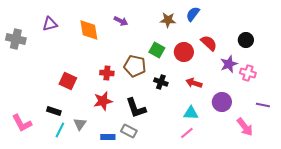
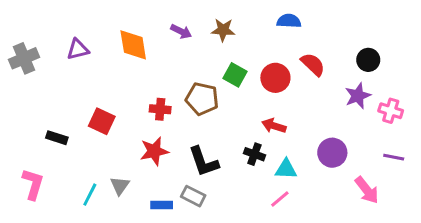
blue semicircle: (193, 14) -> (289, 21), turned 56
brown star: (168, 20) -> (223, 30), moved
purple triangle: (50, 24) -> (78, 49), moved
gray cross: (16, 39) -> (24, 58), turned -36
purple star: (229, 64) -> (358, 96), moved
pink cross: (248, 73) -> (391, 111), moved
black cross: (161, 82) -> (254, 154), moved
red arrow: (194, 83) -> (274, 126), moved
black rectangle: (54, 111) -> (57, 138), moved
pink L-shape: (22, 123) -> (33, 184), turned -135

